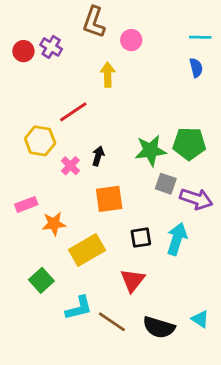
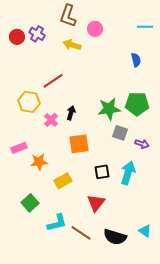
blue semicircle: (196, 68) -> (136, 60), moved
yellow arrow: (108, 75) -> (72, 45), moved, turned -72
purple arrow: (196, 199) -> (142, 144), size x0.6
yellow rectangle: (87, 250) -> (63, 181), size x0.7

